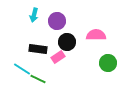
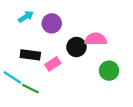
cyan arrow: (34, 15) -> (26, 17), turned -136
black circle: (67, 42) -> (76, 47), moved

